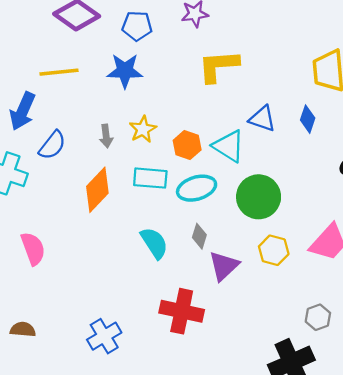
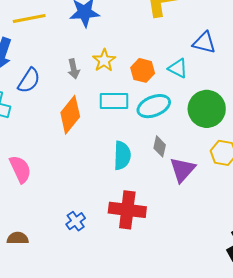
cyan triangle: (229, 146) -> (178, 68), size x0.7
cyan semicircle: (154, 243) -> (122, 156), turned 40
red cross: (182, 311) -> (127, 210), moved
blue cross: (104, 336) -> (76, 221), moved, size x0.7

